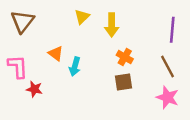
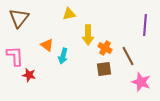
yellow triangle: (82, 17) -> (69, 14), turned 32
yellow arrow: (112, 25) -> (88, 35), moved
brown line: (168, 67) -> (128, 56), moved

